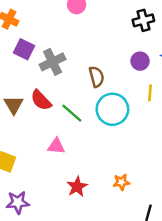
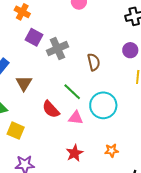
red semicircle: (41, 100) -> (51, 109), moved
cyan circle: (112, 109) -> (103, 105), moved
pink triangle: (56, 146) -> (76, 118), moved

